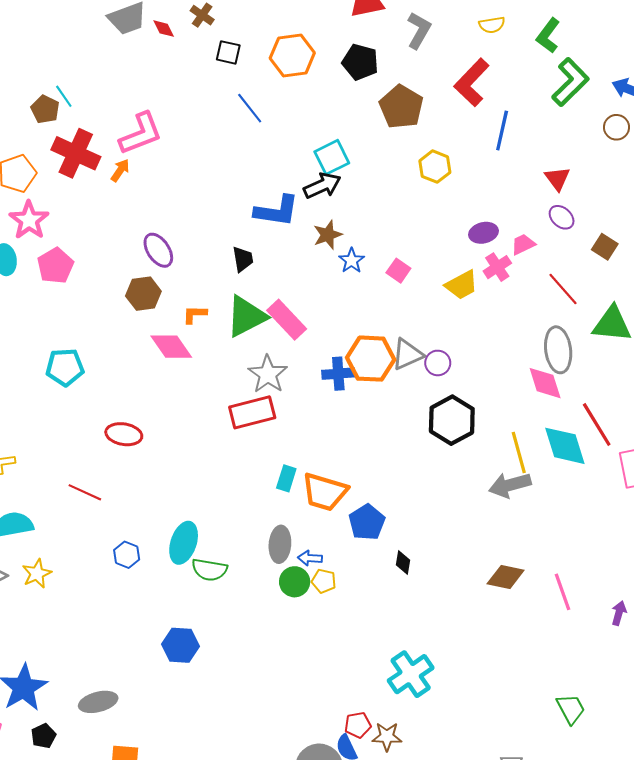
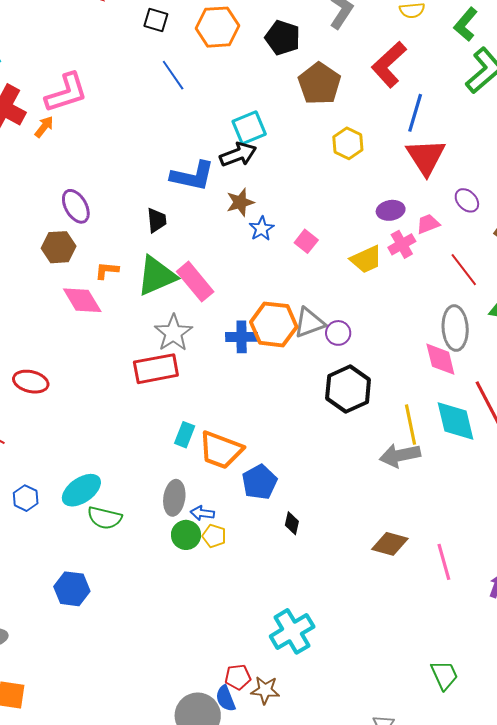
red triangle: (557, 179) -> (426, 157), moved, size x1.6
cyan ellipse: (184, 543) -> (81, 490), turned 33

